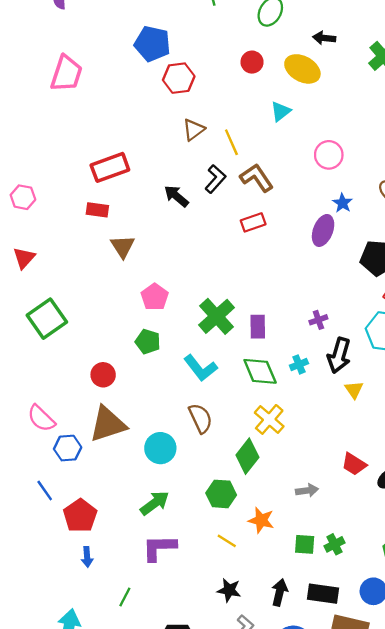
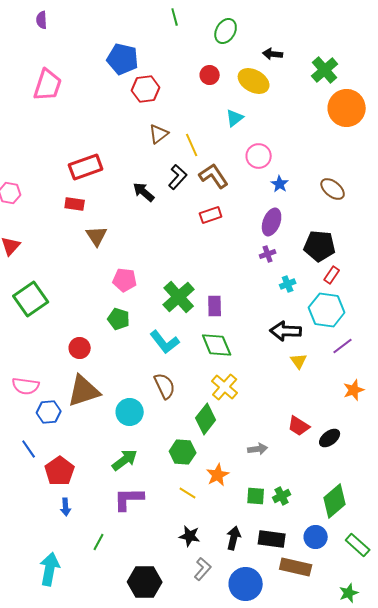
pink circle: (329, 155) -> (259, 156), moved
blue star: (343, 203) -> (280, 184), moved
pink pentagon: (155, 297) -> (125, 280), turned -30
purple cross: (318, 320) -> (268, 254), moved
black arrow: (339, 355) -> (286, 331), turned 76
cyan cross: (299, 364) -> (288, 284), moved
pink semicircle: (41, 418) -> (26, 386), turned -36
orange star: (261, 520) -> (218, 475), turned 30

